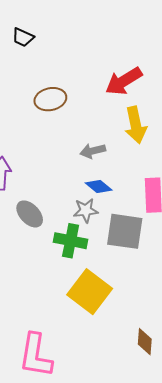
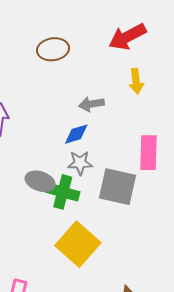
yellow arrow: (136, 125) -> (136, 81), size x0.7
blue diamond: (99, 186) -> (76, 134), moved, turned -60
gray ellipse: (30, 214) -> (40, 181), moved, turned -32

